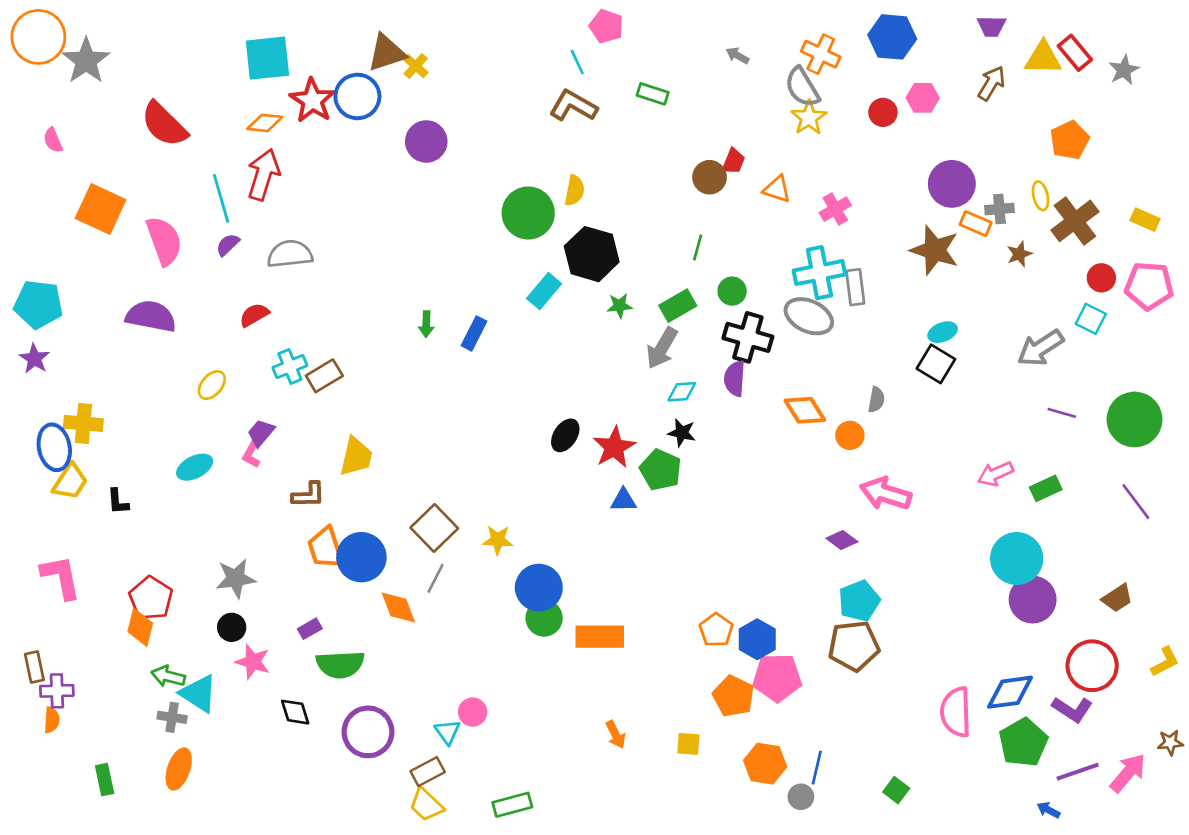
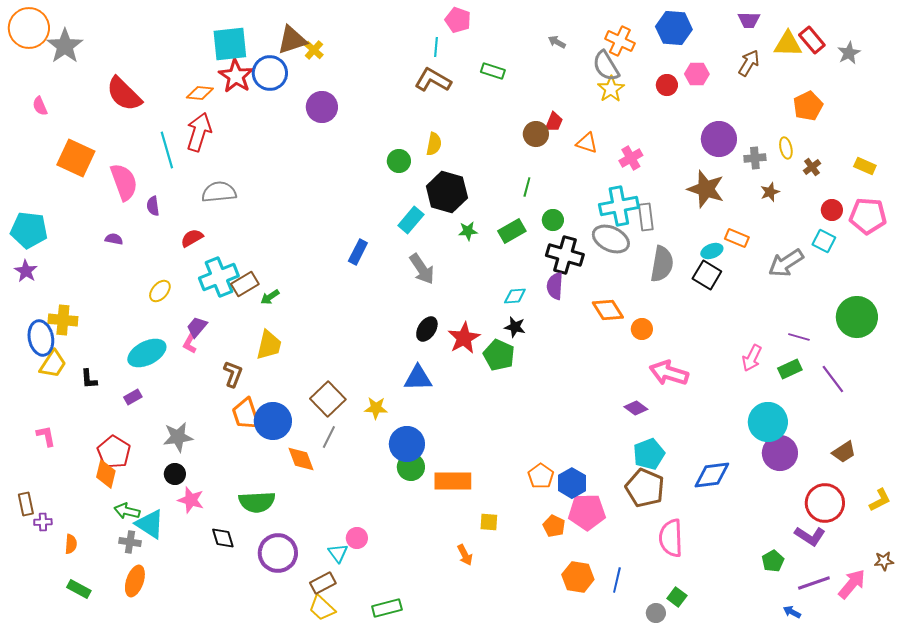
cyan square: (267, 58) -> (230, 44), moved
cyan line: (577, 62) -> (436, 47), turned 30
green circle: (528, 213) -> (399, 161), size x0.6
brown cross: (1075, 221) -> (812, 167), size x0.5
orange rectangle: (976, 224) -> (737, 238), moved
purple semicircle: (228, 245) -> (153, 206), moved, turned -54
purple semicircle: (151, 316) -> (114, 239), size x0.5
green arrow: (426, 324) -> (270, 297), moved, turned 54
gray arrow: (662, 348) -> (422, 269), moved, turned -64
cyan cross: (290, 367) -> (219, 277), size x1.5
gray semicircle: (876, 400) -> (662, 264), moved, size x1.8
purple line: (1062, 413) -> (799, 337), moved
cyan ellipse: (195, 467) -> (147, 353), size x1.4
pink arrow: (995, 474) -> (752, 358), turned -40
brown L-shape: (308, 495) -> (233, 374), turned -68
blue triangle: (624, 500) -> (418, 378), moved, size x1.4
purple line: (1136, 502) -> (833, 379), moved
pink L-shape: (61, 577) -> (46, 436), size x0.6
purple rectangle: (310, 629) -> (133, 397), moved
brown pentagon: (854, 646) -> (645, 488), turned 30
purple cross: (57, 691) -> (43, 522), size x0.7
blue diamond: (1010, 692) -> (712, 475), moved
orange pentagon: (733, 696) -> (554, 526), size x0.7
pink semicircle: (956, 712) -> (671, 538), moved
orange semicircle: (52, 720) -> (71, 544), moved
green pentagon: (1023, 742) -> (773, 561), size x0.6
yellow square: (688, 744) -> (489, 522), moved
green rectangle: (105, 780) -> (79, 589), turned -50
gray circle: (801, 797) -> (656, 613), moved

